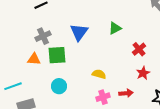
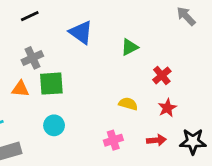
blue triangle: (79, 32) -> (81, 32), moved, turned -30
yellow semicircle: (99, 74) -> (128, 104), moved
red arrow: (126, 93) -> (156, 140), moved

